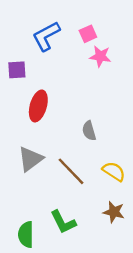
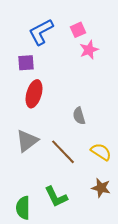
pink star: (100, 56) -> (89, 50), turned -30
purple square: (17, 70) -> (26, 63), moved

